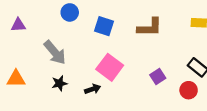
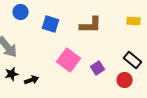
pink square: (110, 67) -> (69, 60), moved
black arrow: (93, 89) -> (32, 80), moved

